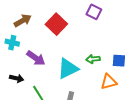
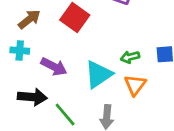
black arrow: (17, 78) -> (32, 97), size x1.5
orange triangle: (109, 82) -> (135, 85), moved, turned -30

